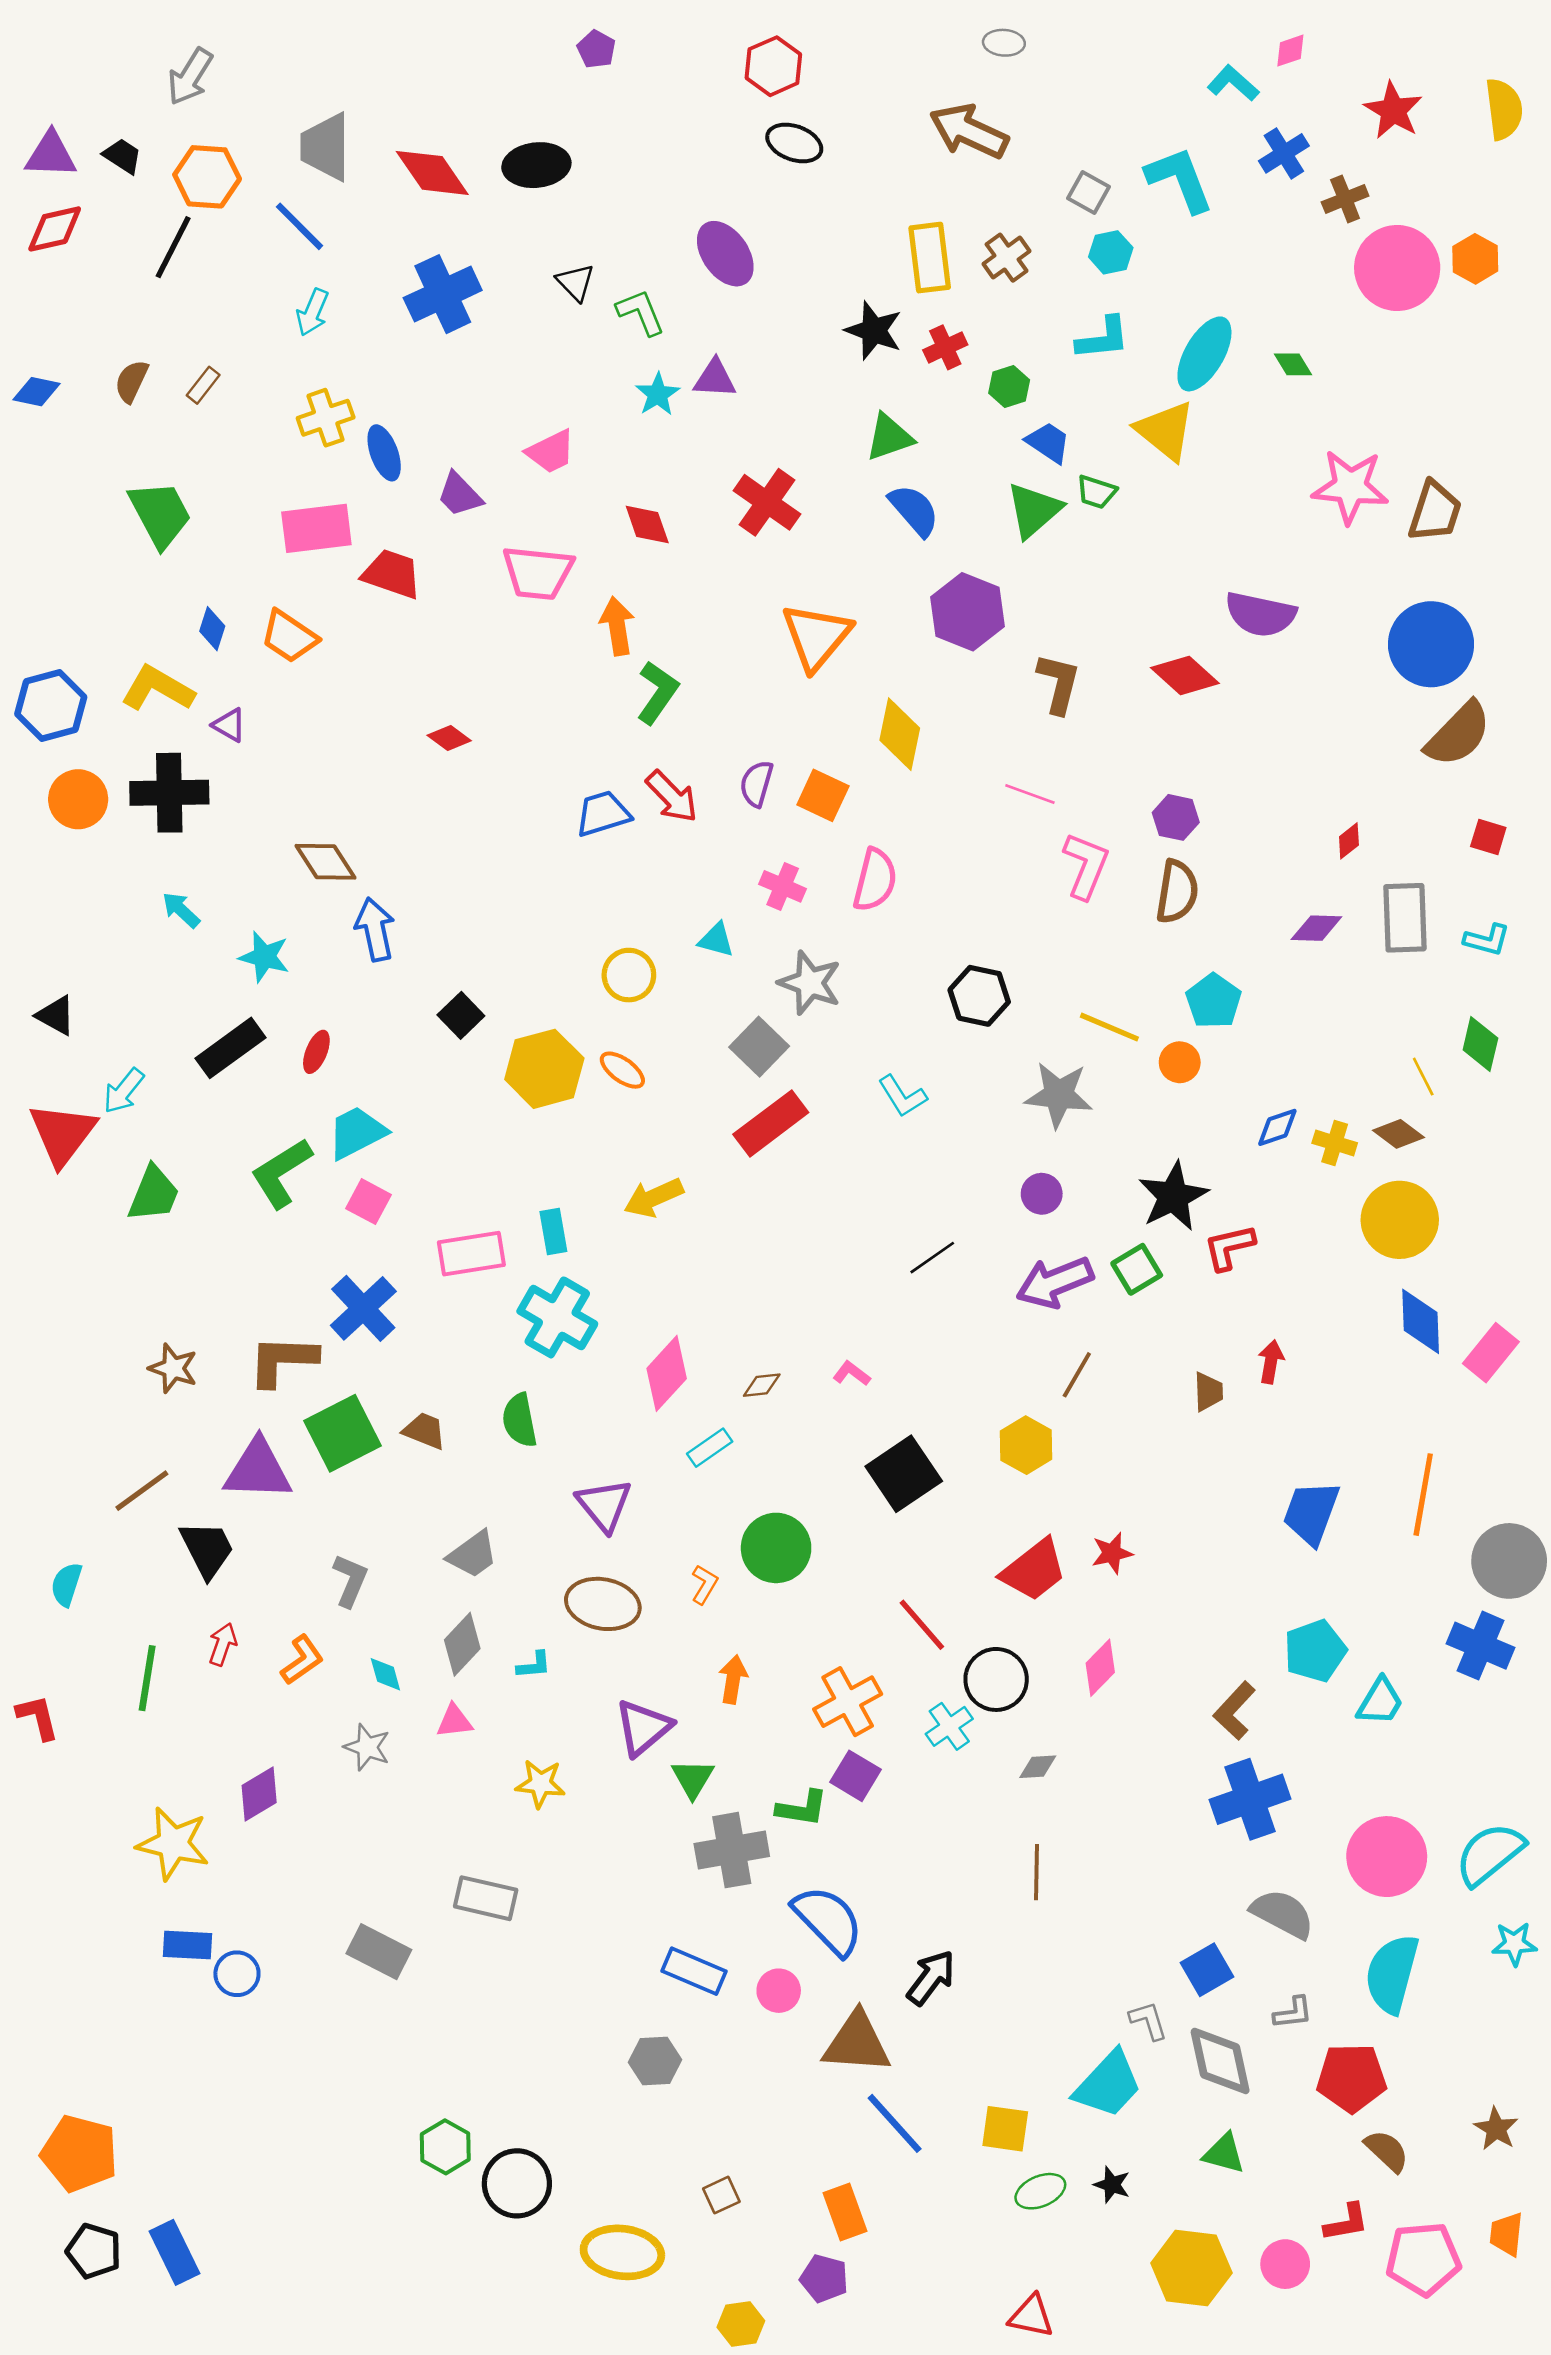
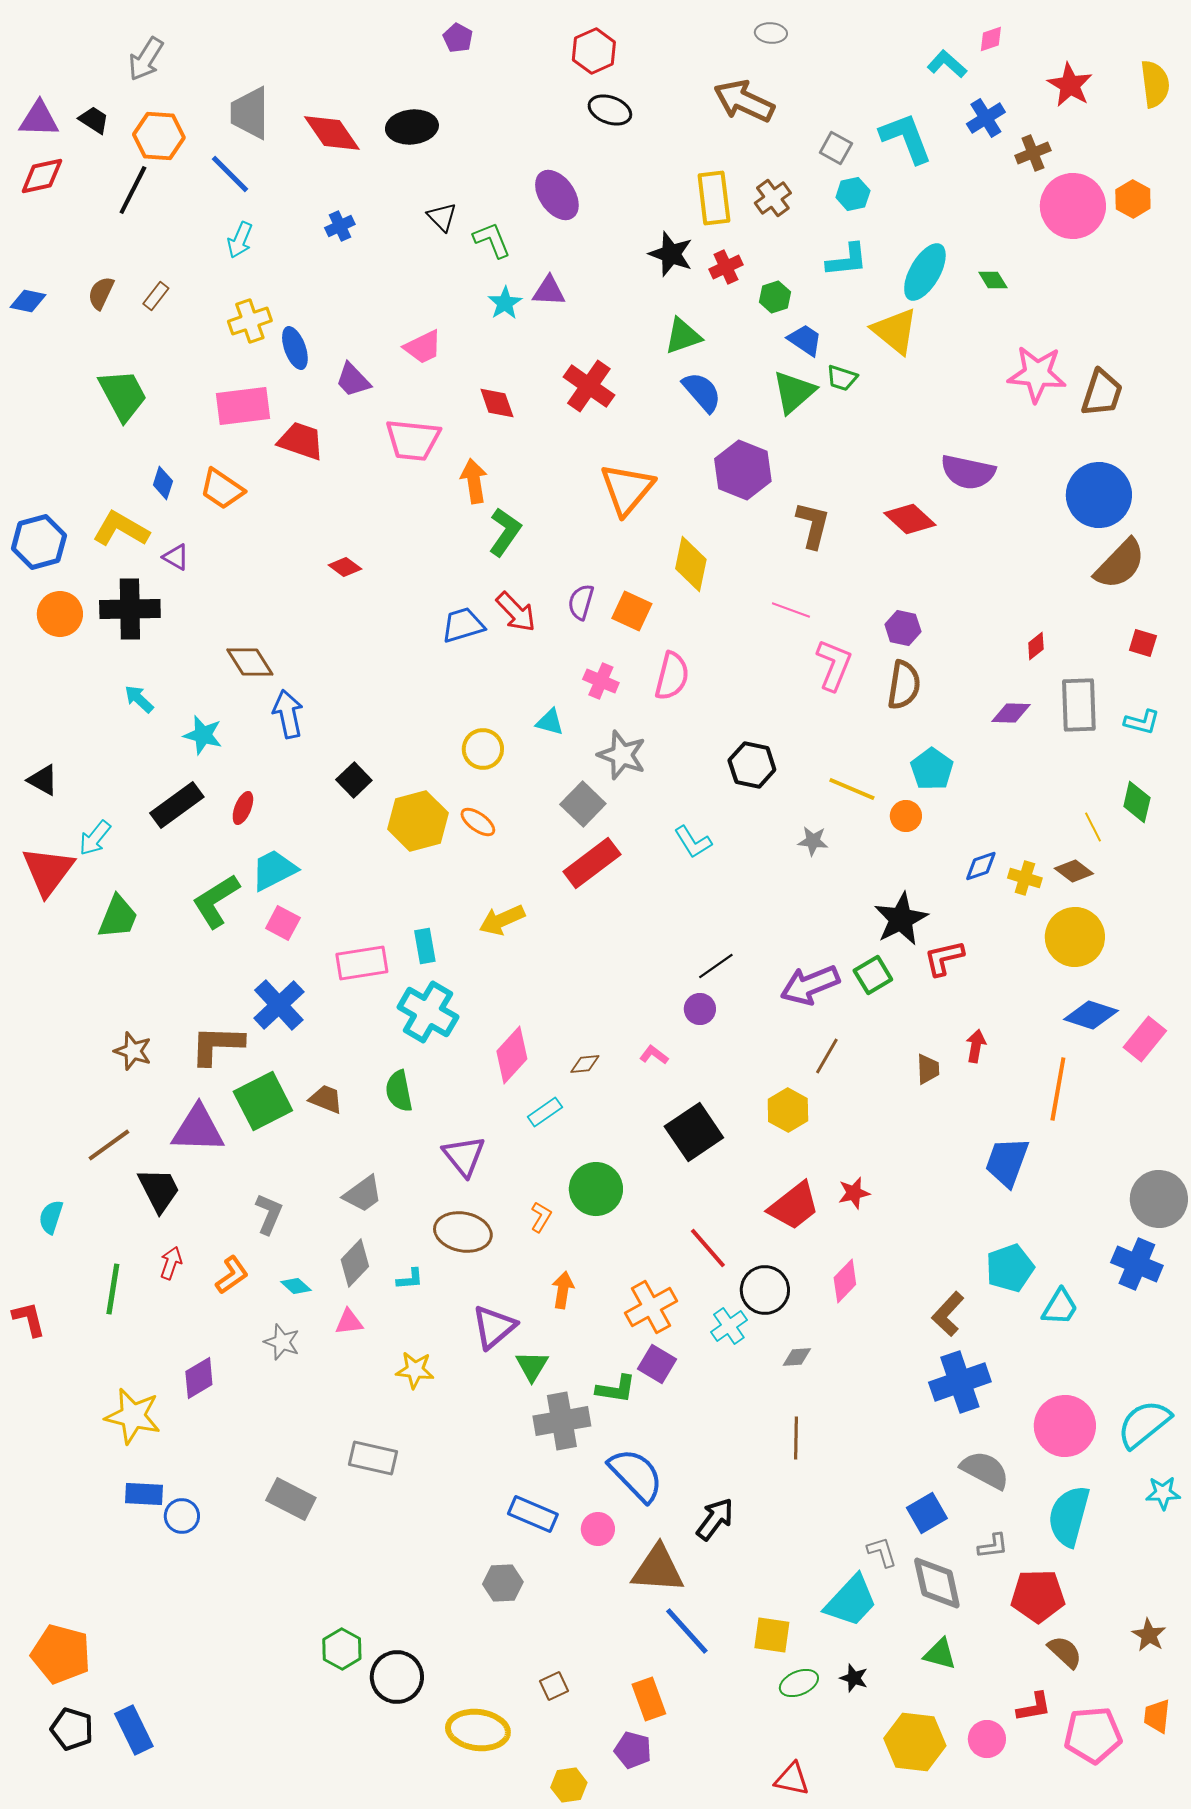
blue cross: (443, 294) -> (340, 226), size x0.5
gray star: (1059, 1095) -> (813, 841), size x0.6
purple circle: (1042, 1194) -> (700, 1009), moved
blue diamond: (1421, 1321) -> (1091, 1015), turned -70
orange line: (1423, 1495) -> (1058, 1089), moved
cyan diamond: (385, 1674) -> (296, 1286), turned -32

